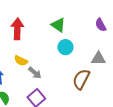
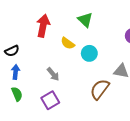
green triangle: (58, 25) -> (85, 20), moved
yellow semicircle: (21, 61) -> (68, 43), moved

